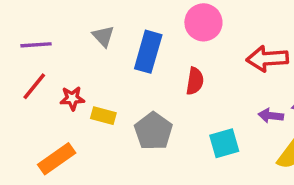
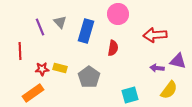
purple line: (36, 45) -> (40, 27), moved, turned 72
red line: (34, 86) -> (20, 51), turned -42
red star: (72, 98) -> (42, 69), moved
cyan square: (224, 143) -> (130, 95), moved

